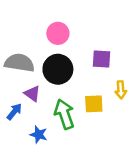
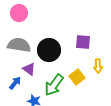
pink circle: (58, 33) -> (19, 13), moved
yellow square: (94, 104) -> (77, 77), turned -35
green arrow: (64, 114) -> (54, 85), turned -125

